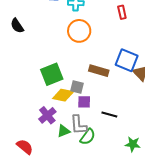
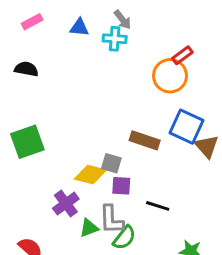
red rectangle: (122, 12) -> (182, 55), turned 64
black semicircle: (17, 26) -> (26, 69), turned 133
orange circle: (79, 31) -> (170, 76), moved
green square: (52, 74) -> (27, 142), moved

